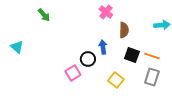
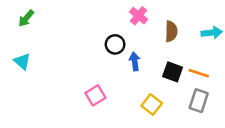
green arrow: (44, 15) -> (26, 18), moved, turned 80
brown semicircle: (124, 30) -> (171, 31), moved
black circle: (88, 59) -> (115, 44), moved

